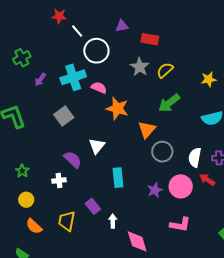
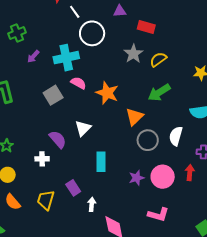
pink semicircle: (99, 88) -> (78, 83), moved
white semicircle: (195, 157) -> (176, 136), moved
red arrow: (207, 180) -> (190, 172), turned 56

